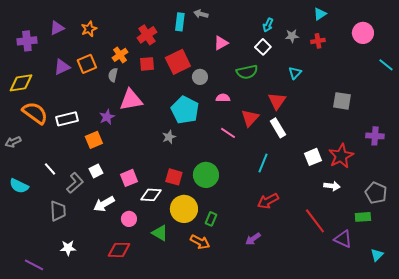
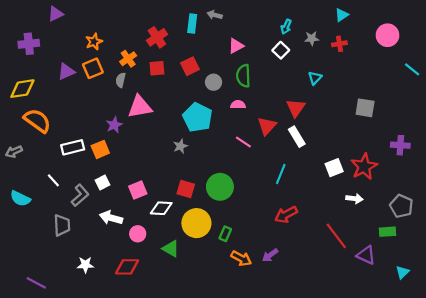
purple triangle: (57, 28) -> (56, 14), moved
orange star: (89, 29) -> (94, 42), moved
red square: (178, 62) -> (190, 66), size x0.7
green semicircle: (247, 72) -> (243, 76), moved, turned 100
white rectangle: (67, 119) -> (73, 147), moved
white arrow: (104, 204) -> (111, 218), turned 45
orange arrow: (200, 242) -> (241, 258), moved
white star: (68, 248) -> (85, 265), moved

